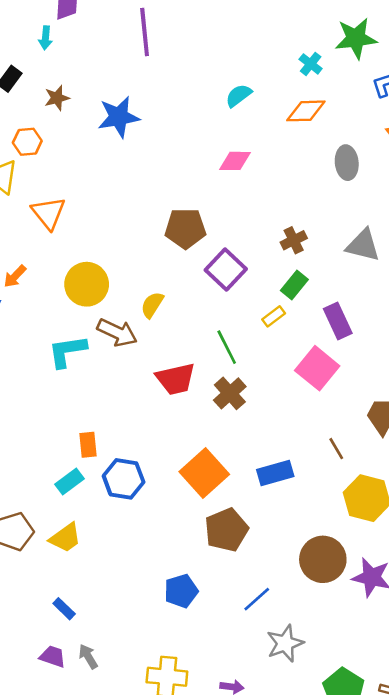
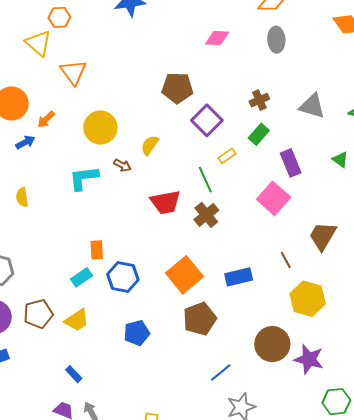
gray ellipse: (347, 163) -> (276, 40), moved
yellow rectangle: (274, 316) -> (227, 156), moved
brown arrow: (117, 333) -> (122, 165), size x0.6
blue pentagon: (181, 591) -> (137, 333), moved

